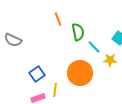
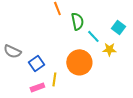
gray semicircle: (13, 40) -> (12, 51), moved

